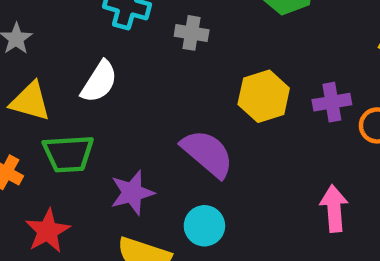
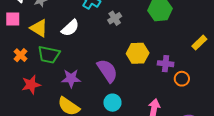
gray cross: (192, 33) -> (115, 18), turned 32
cyan circle: (204, 226) -> (112, 103), moved

